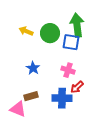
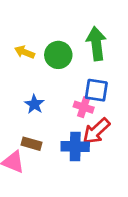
blue square: (71, 42) -> (96, 90), moved
red arrow: (77, 87) -> (96, 131), size x1.5
brown rectangle: (31, 96) -> (32, 144), turned 32

